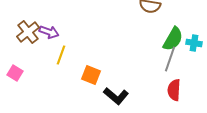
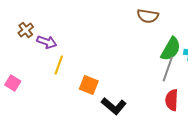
brown cross: (28, 32) -> (26, 30), moved, size x0.7

